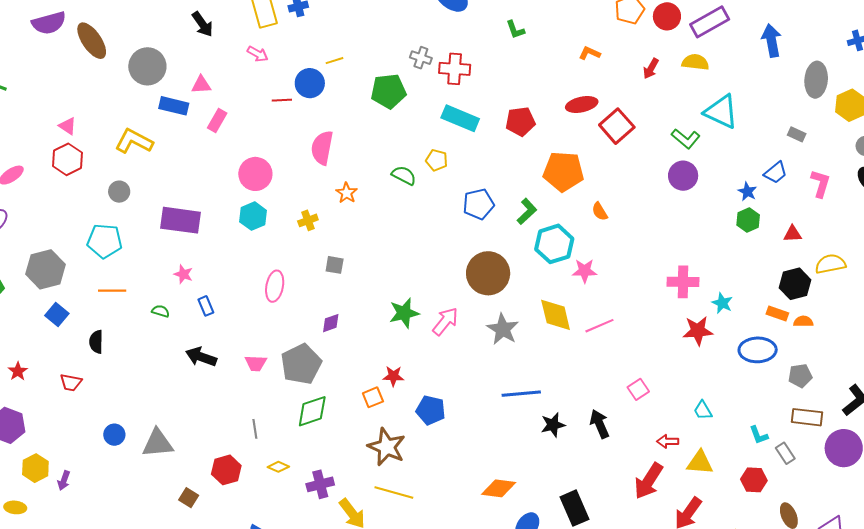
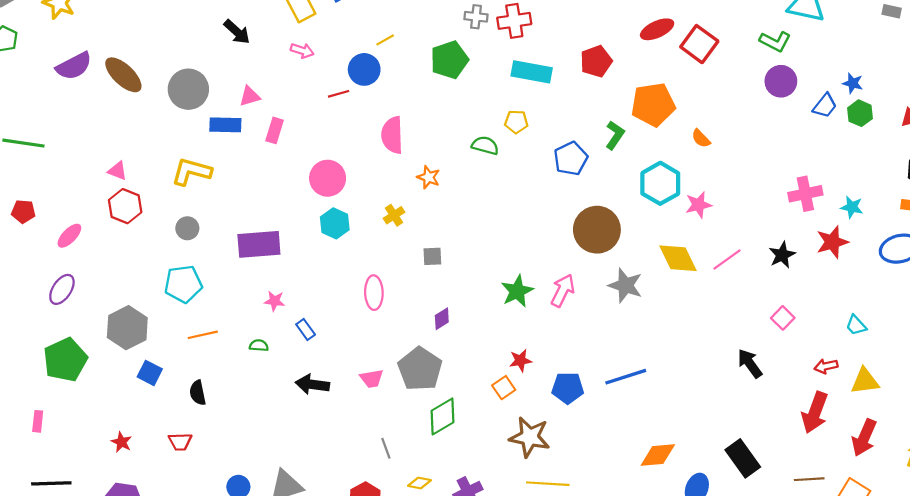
blue trapezoid: (776, 173) -> (825, 106), moved
green L-shape: (527, 211) -> (615, 135), moved
blue line: (521, 394) -> (626, 377), moved
black star: (553, 425) -> (782, 255), moved

